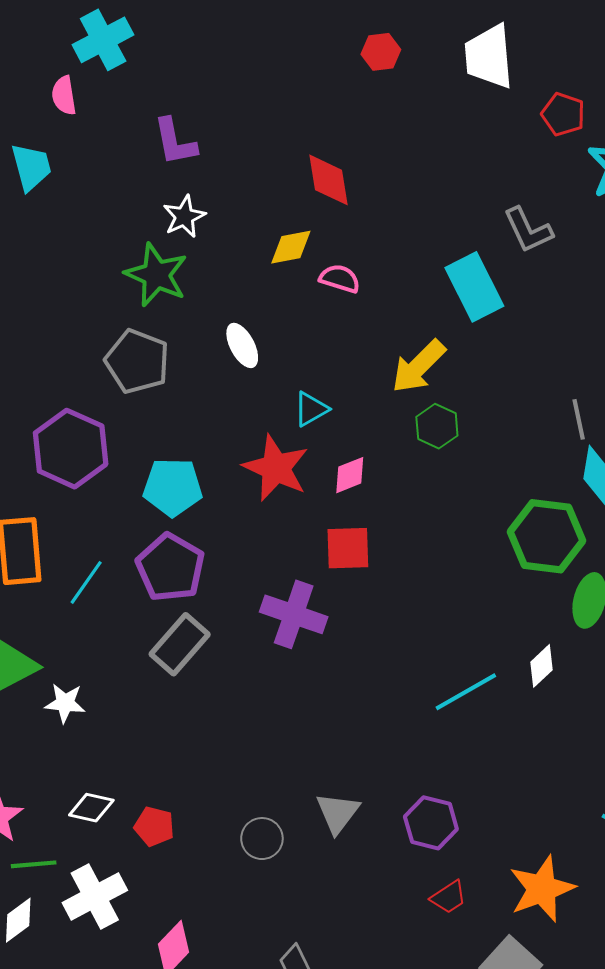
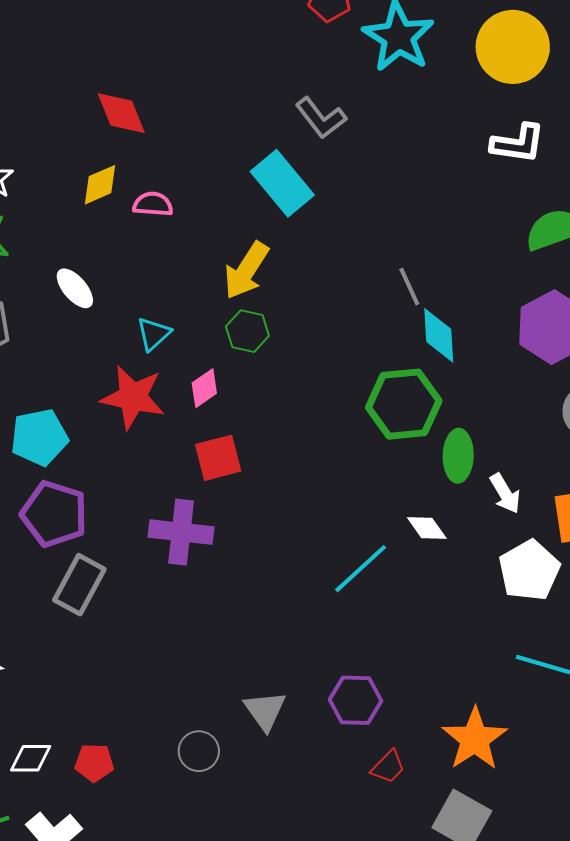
green hexagon: (437, 426) -> (247, 331), moved
white diamond: (542, 666) -> (427, 528), turned -69

